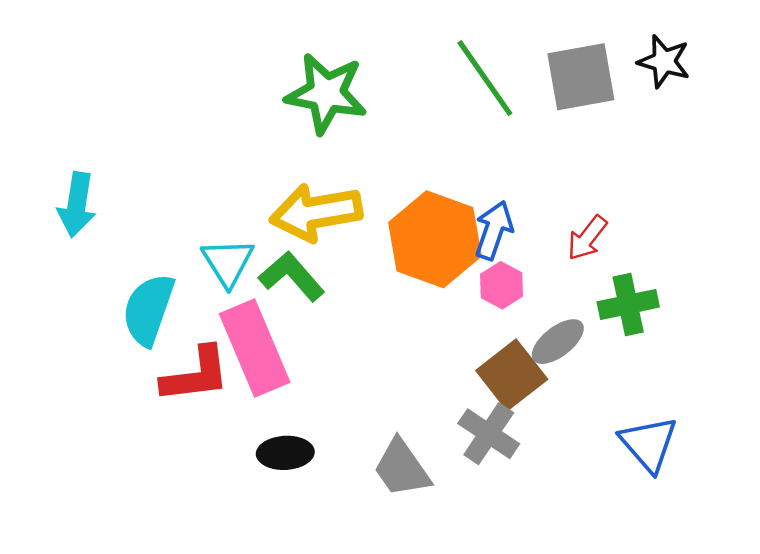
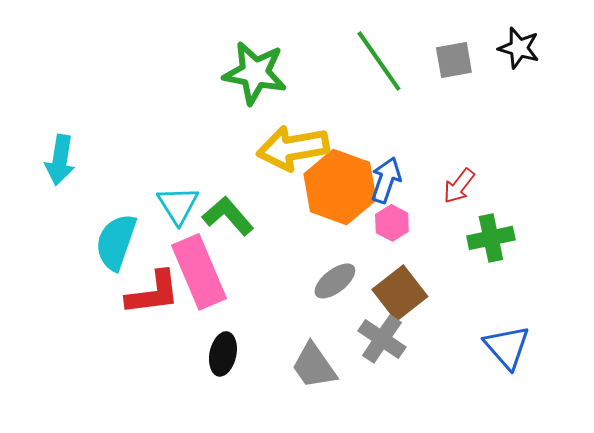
gray square: (581, 77) -> (454, 60), size x0.7
yellow arrow: (316, 212) -> (293, 148), moved
gray ellipse: (558, 342) -> (335, 281), moved
black ellipse: (285, 453) -> (223, 354), turned -75

